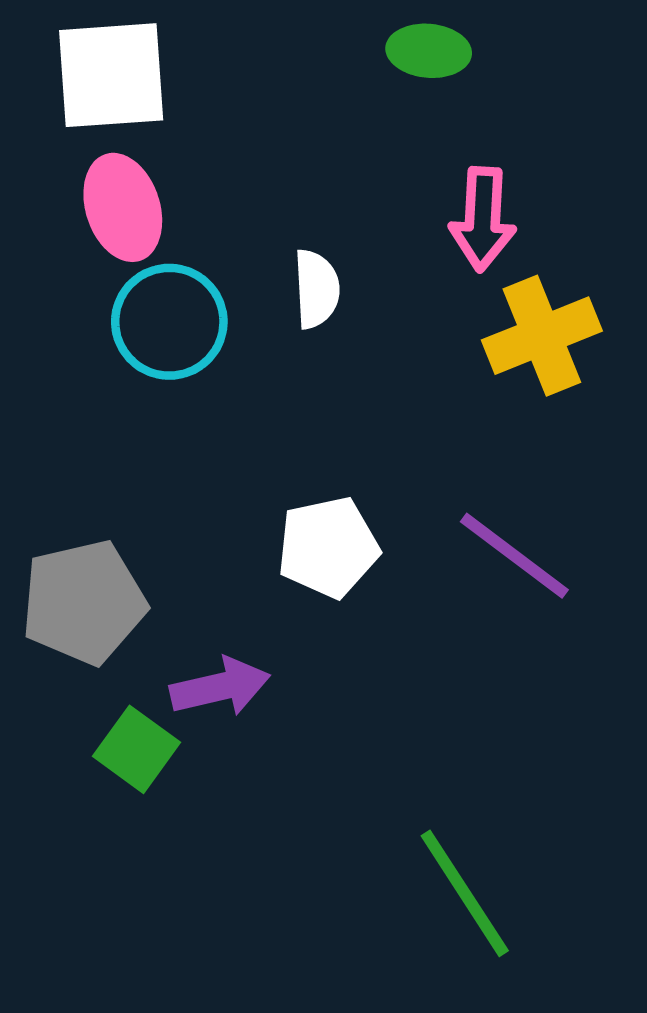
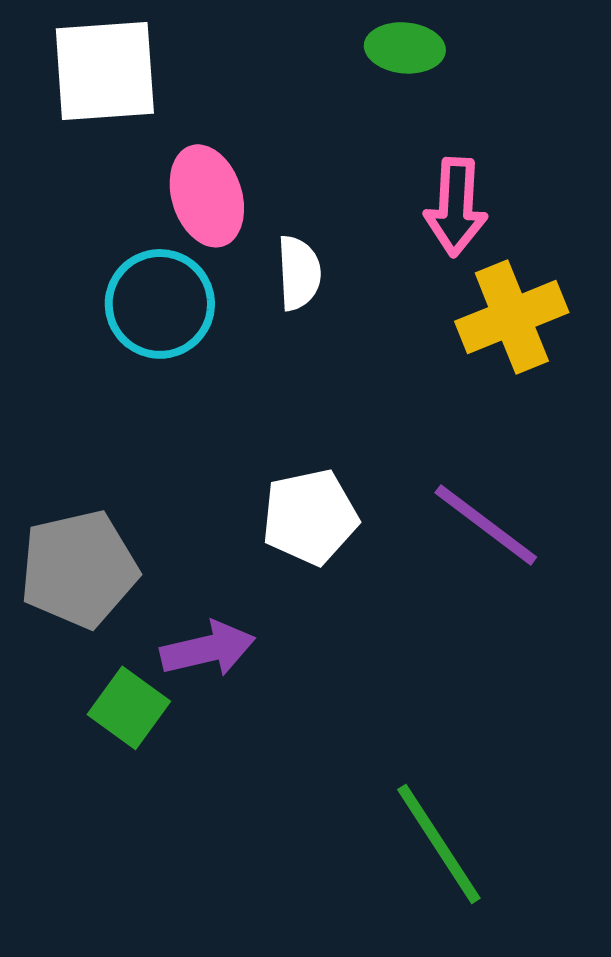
pink ellipse: (123, 207) -> (207, 196), moved

